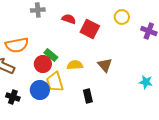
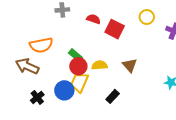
red circle: (43, 64) -> (78, 66), moved
yellow trapezoid: (55, 82) -> (79, 82), turned 40
black rectangle: (88, 96) -> (113, 96), turned 56
black cross: (13, 97) -> (37, 97), turned 32

